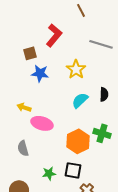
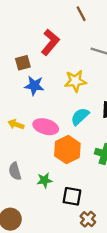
yellow star: (76, 69) -> (75, 81), turned 30
pink ellipse: (42, 123) -> (46, 127), moved
orange hexagon: (78, 141) -> (67, 150), moved
green star: (49, 173) -> (45, 180), moved

